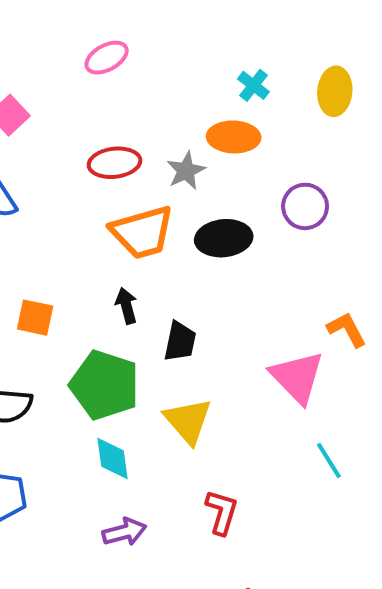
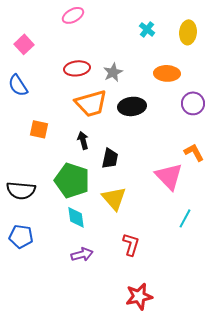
orange ellipse: (234, 137) -> (167, 73), moved
purple circle: (305, 206) -> (193, 103), moved
orange square: (35, 318) -> (39, 129), moved
cyan line: (329, 460) -> (185, 218), turned 60

